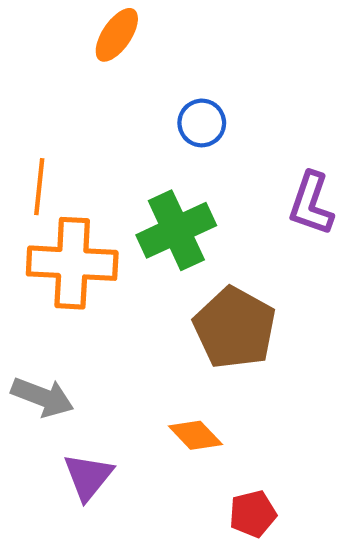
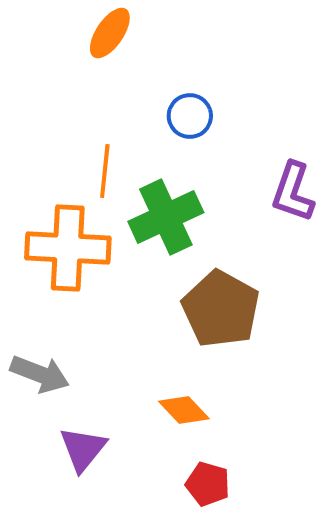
orange line: (39, 187) -> (105, 171), moved
red pentagon: (253, 514) -> (208, 484), moved, turned 30

